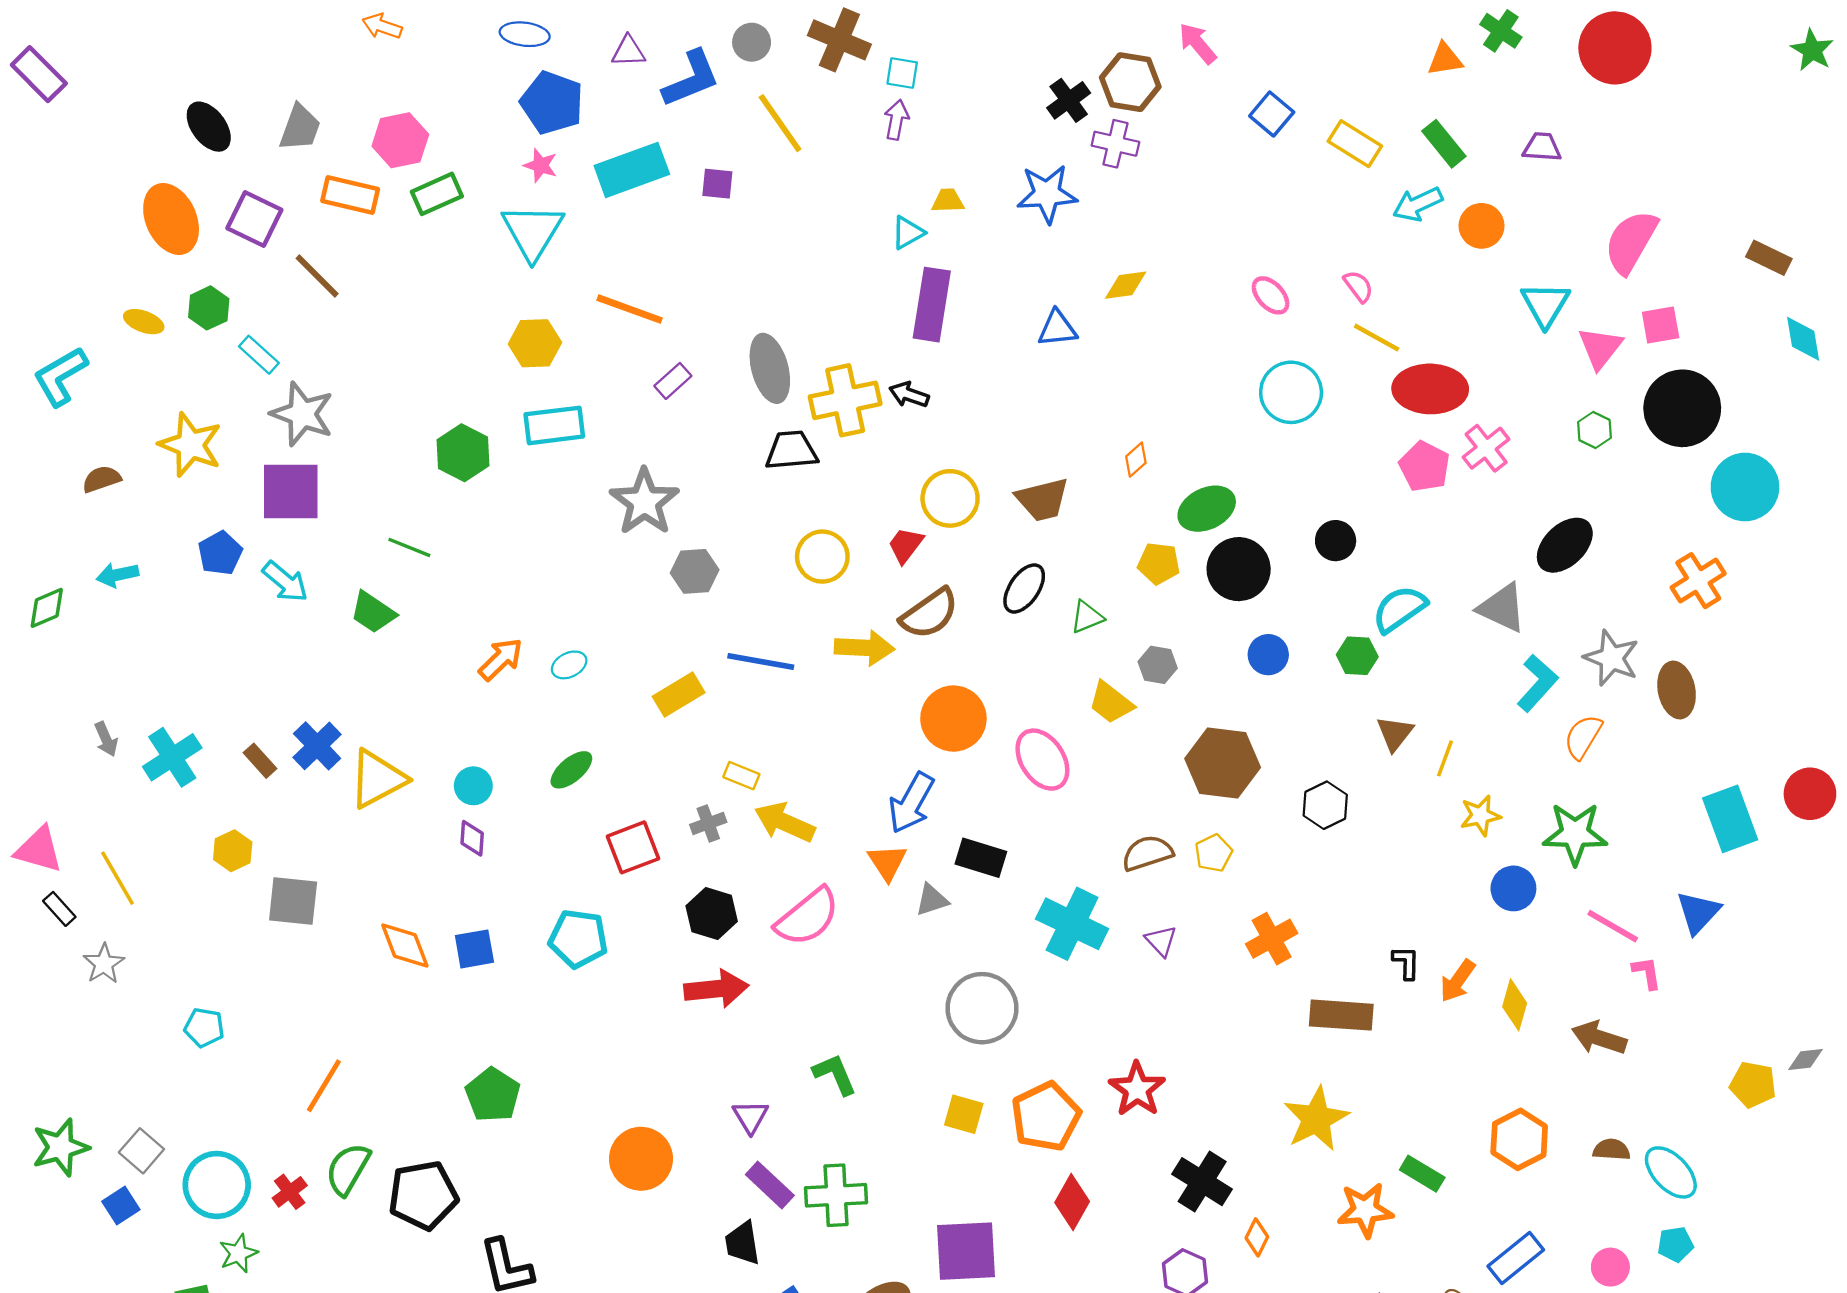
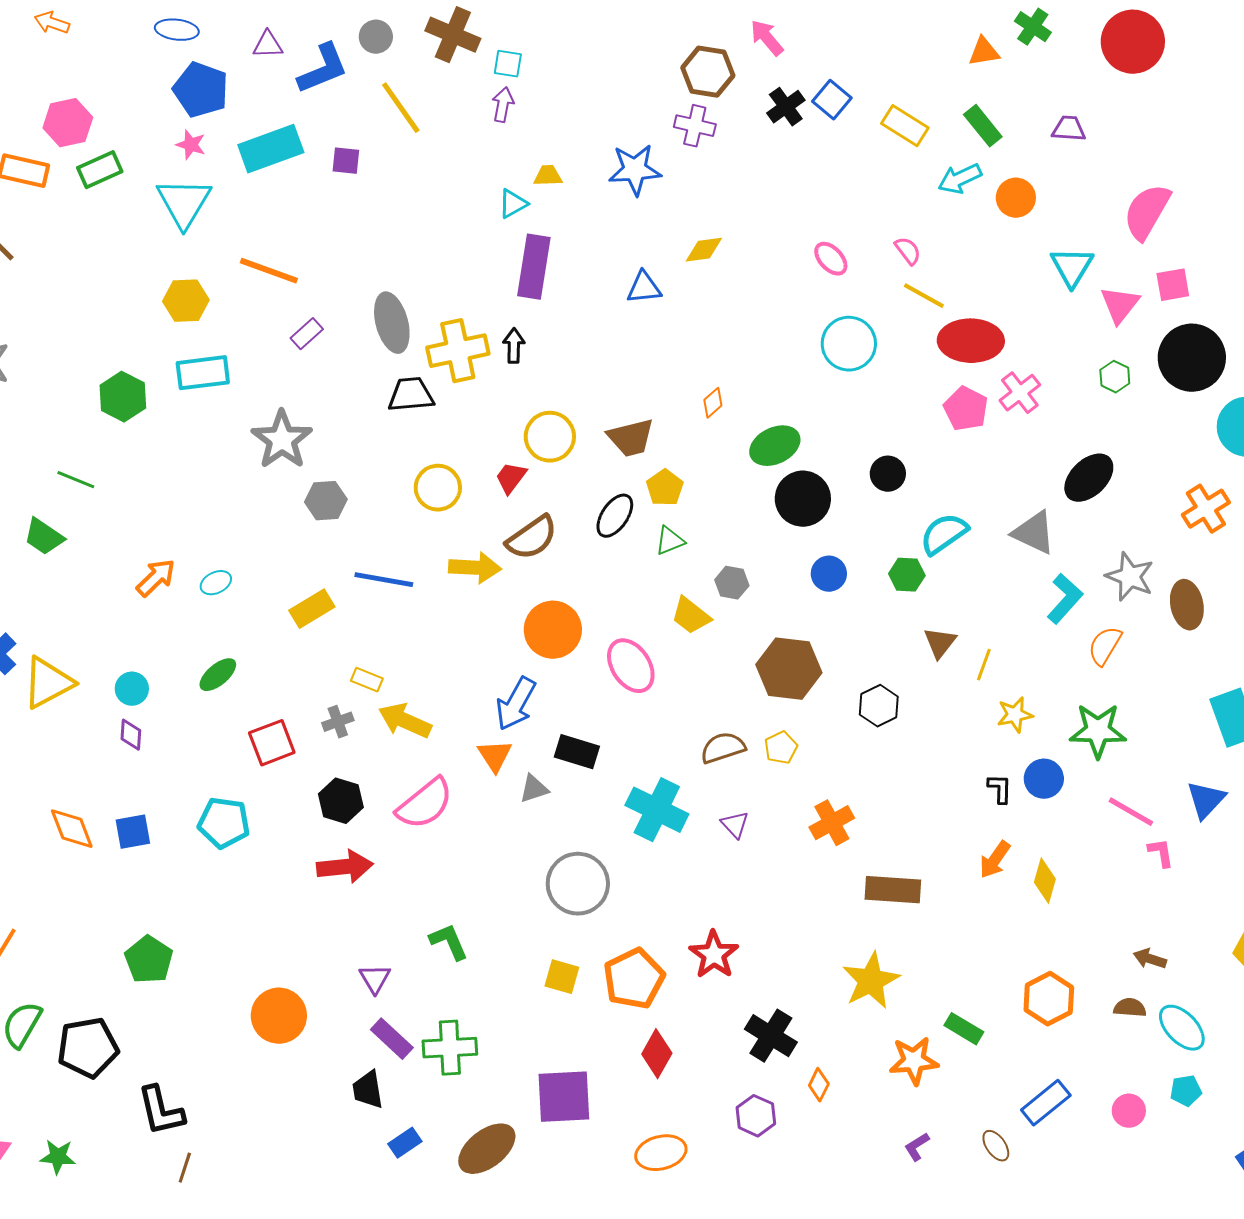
black cross: (1069, 100) -> (786, 107), moved
black arrow: (909, 395) -> (514, 346), turned 72
yellow pentagon: (1159, 563) -> (665, 488), moved, turned 30
black L-shape: (1406, 963) -> (1000, 789), moved
brown arrow: (1599, 1038) -> (1150, 959), moved, size x0.7

